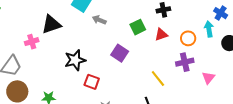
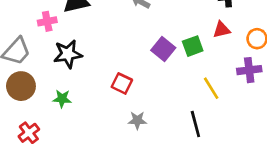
green square: (138, 27) -> (193, 46), moved
black star: (75, 60) -> (68, 54), moved

